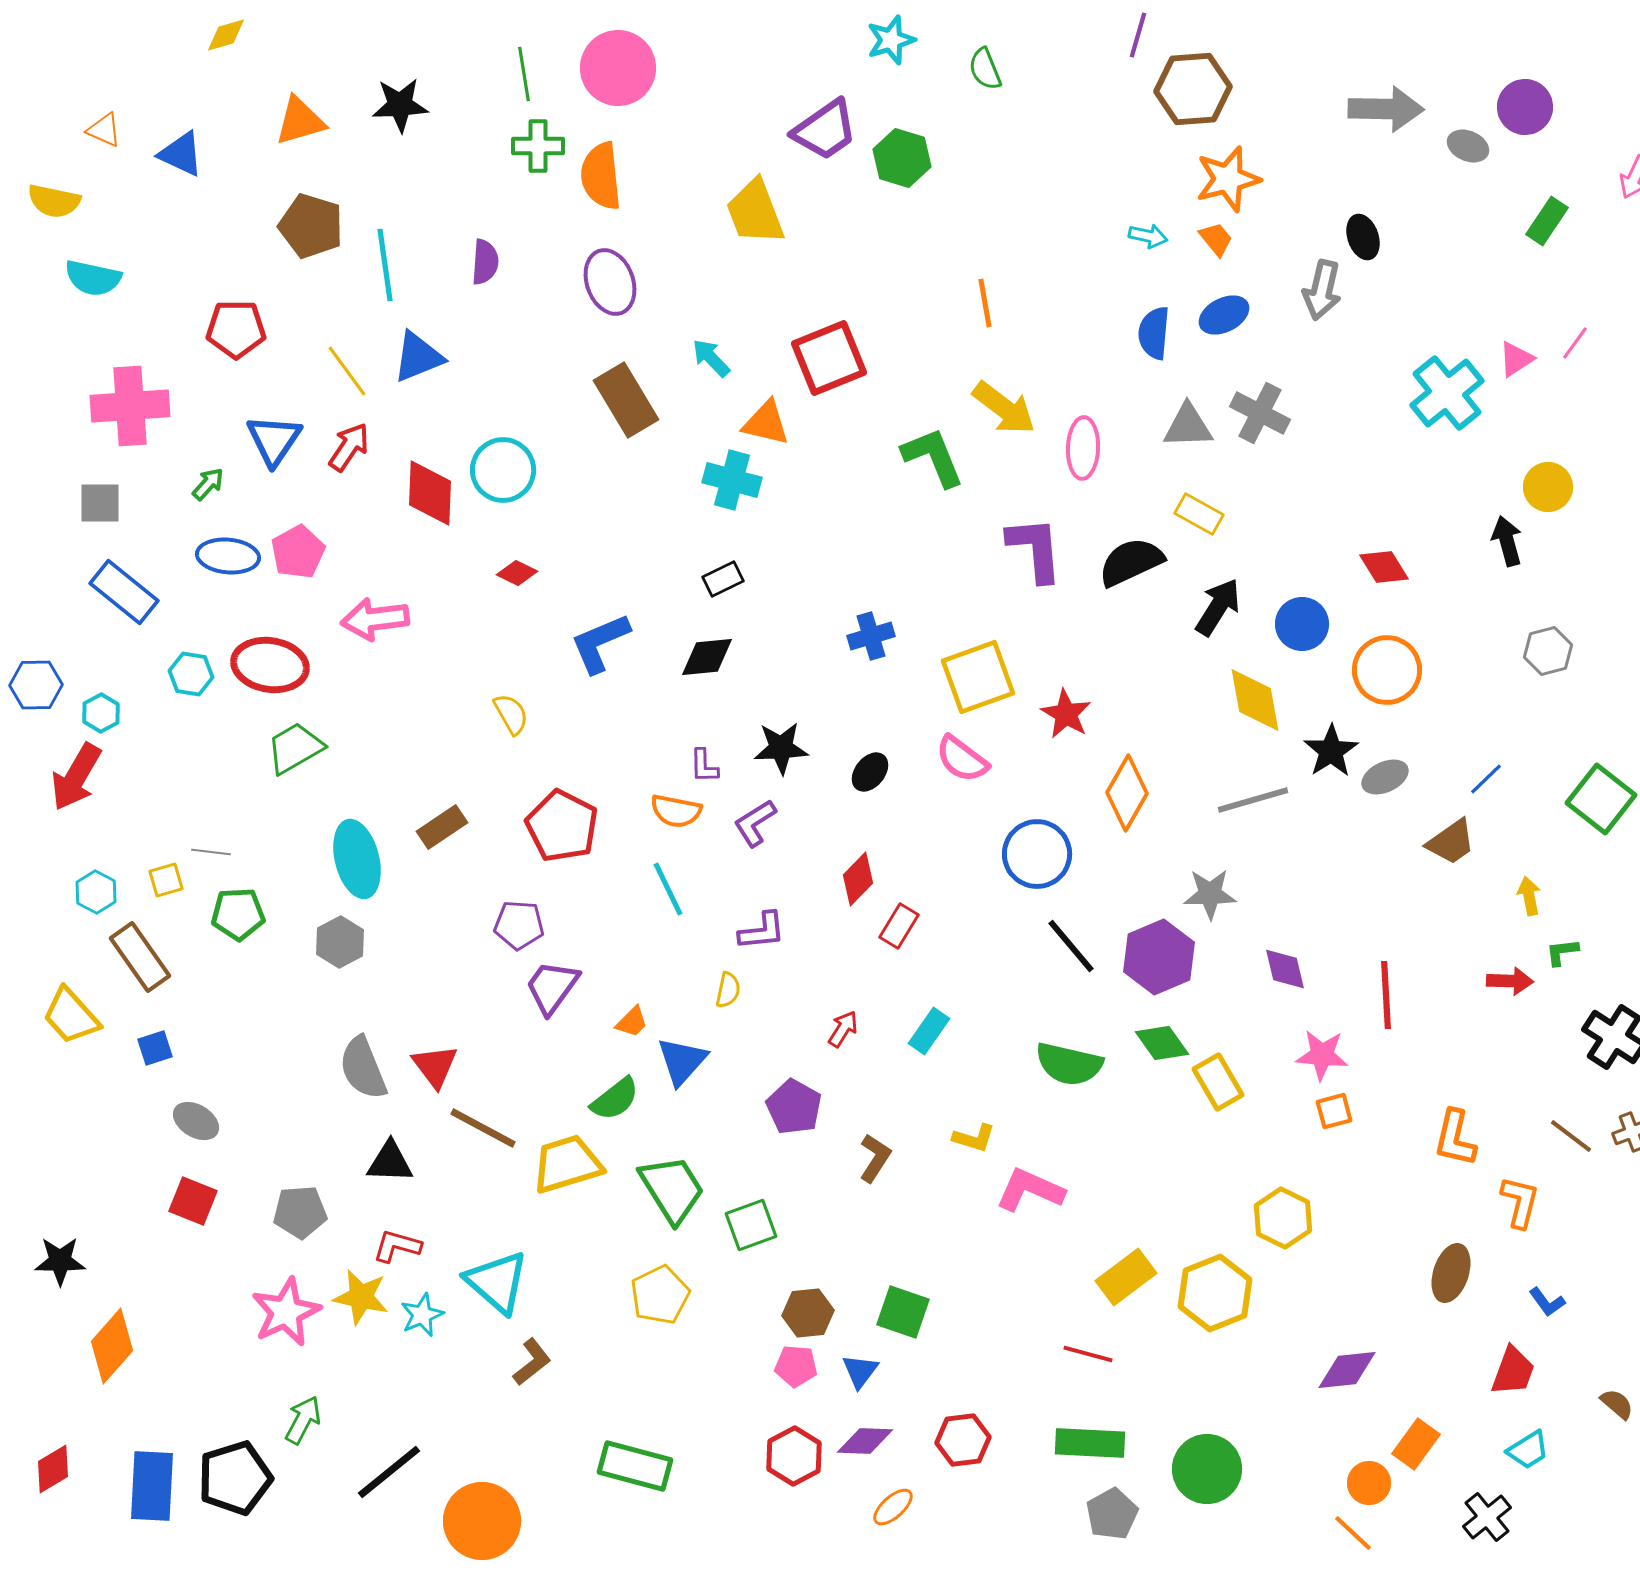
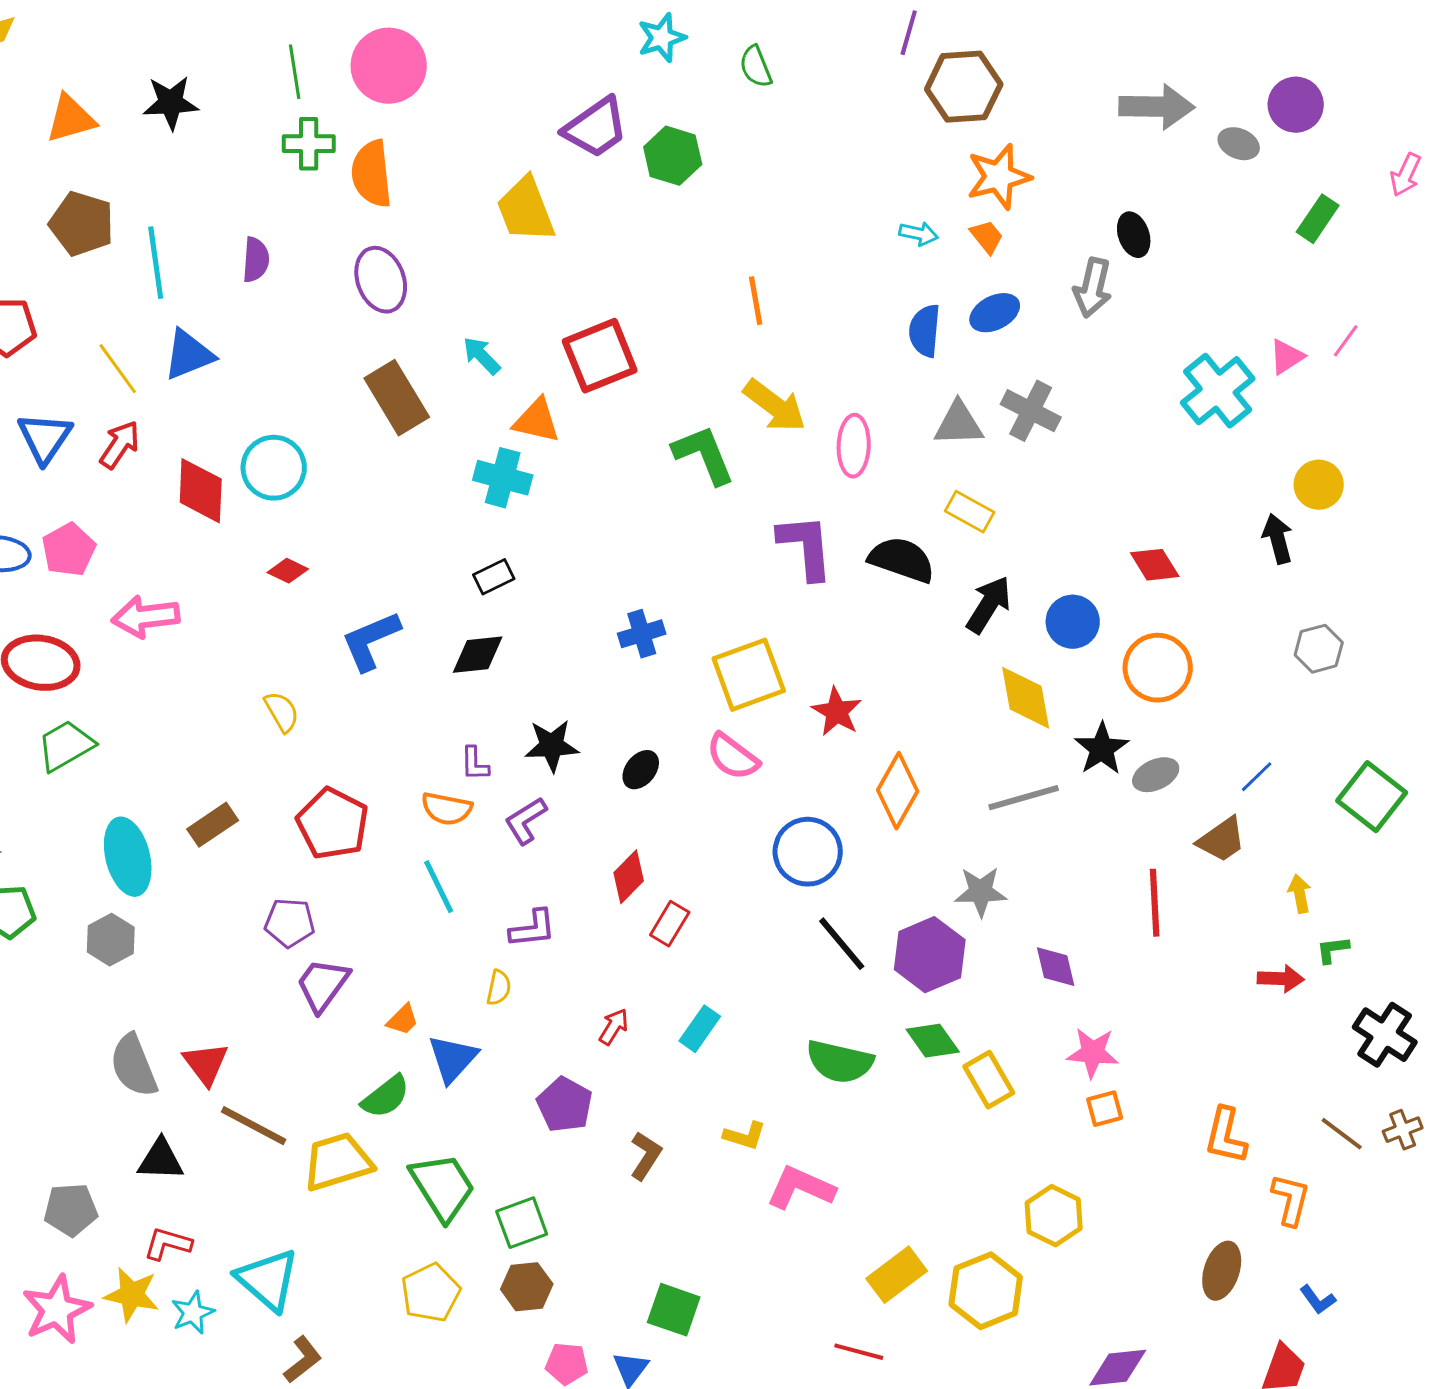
black semicircle: (1131, 562) -> (902, 560), turned 44
red line: (1386, 995) -> (1155, 903), moved
brown hexagon: (808, 1313) -> (527, 1287), moved

